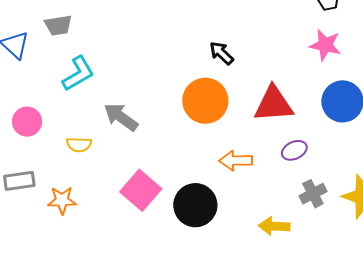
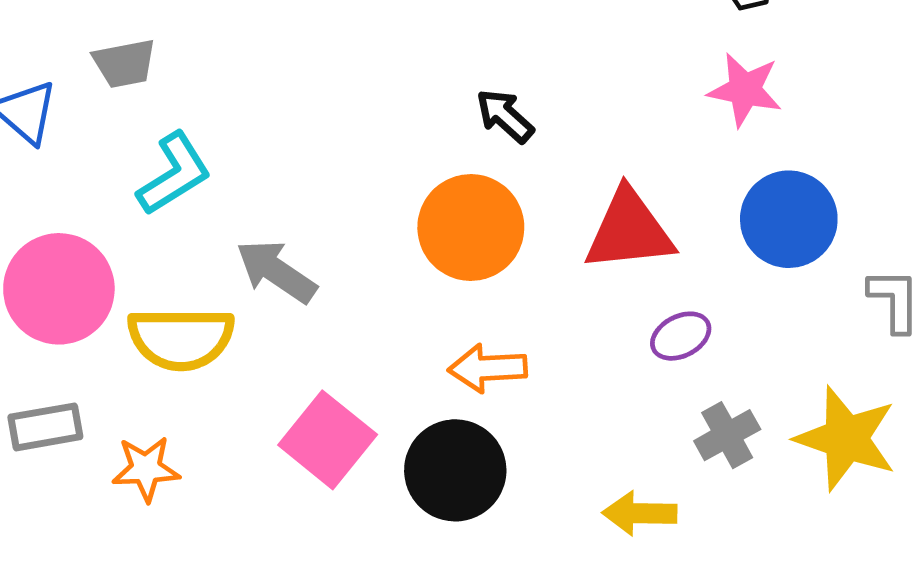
pink circle: (27, 122) -> (59, 289), size x1.6
yellow semicircle: (79, 145) -> (181, 338), size x1.8
orange arrow: (236, 161) -> (488, 368), moved

